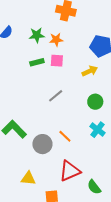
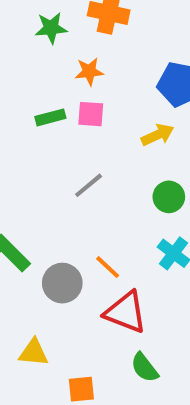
green star: (37, 35) -> (51, 28), moved
red triangle: (70, 171) -> (126, 312), moved, turned 45
green semicircle: (94, 187) -> (145, 368), moved

